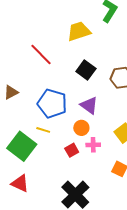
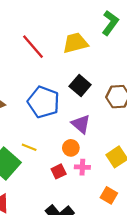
red line: (41, 55) -> (33, 47), moved
blue pentagon: (52, 104) -> (44, 102), moved

